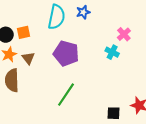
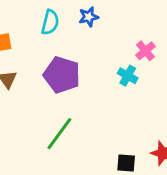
cyan semicircle: (56, 17) -> (50, 22), size x0.7

